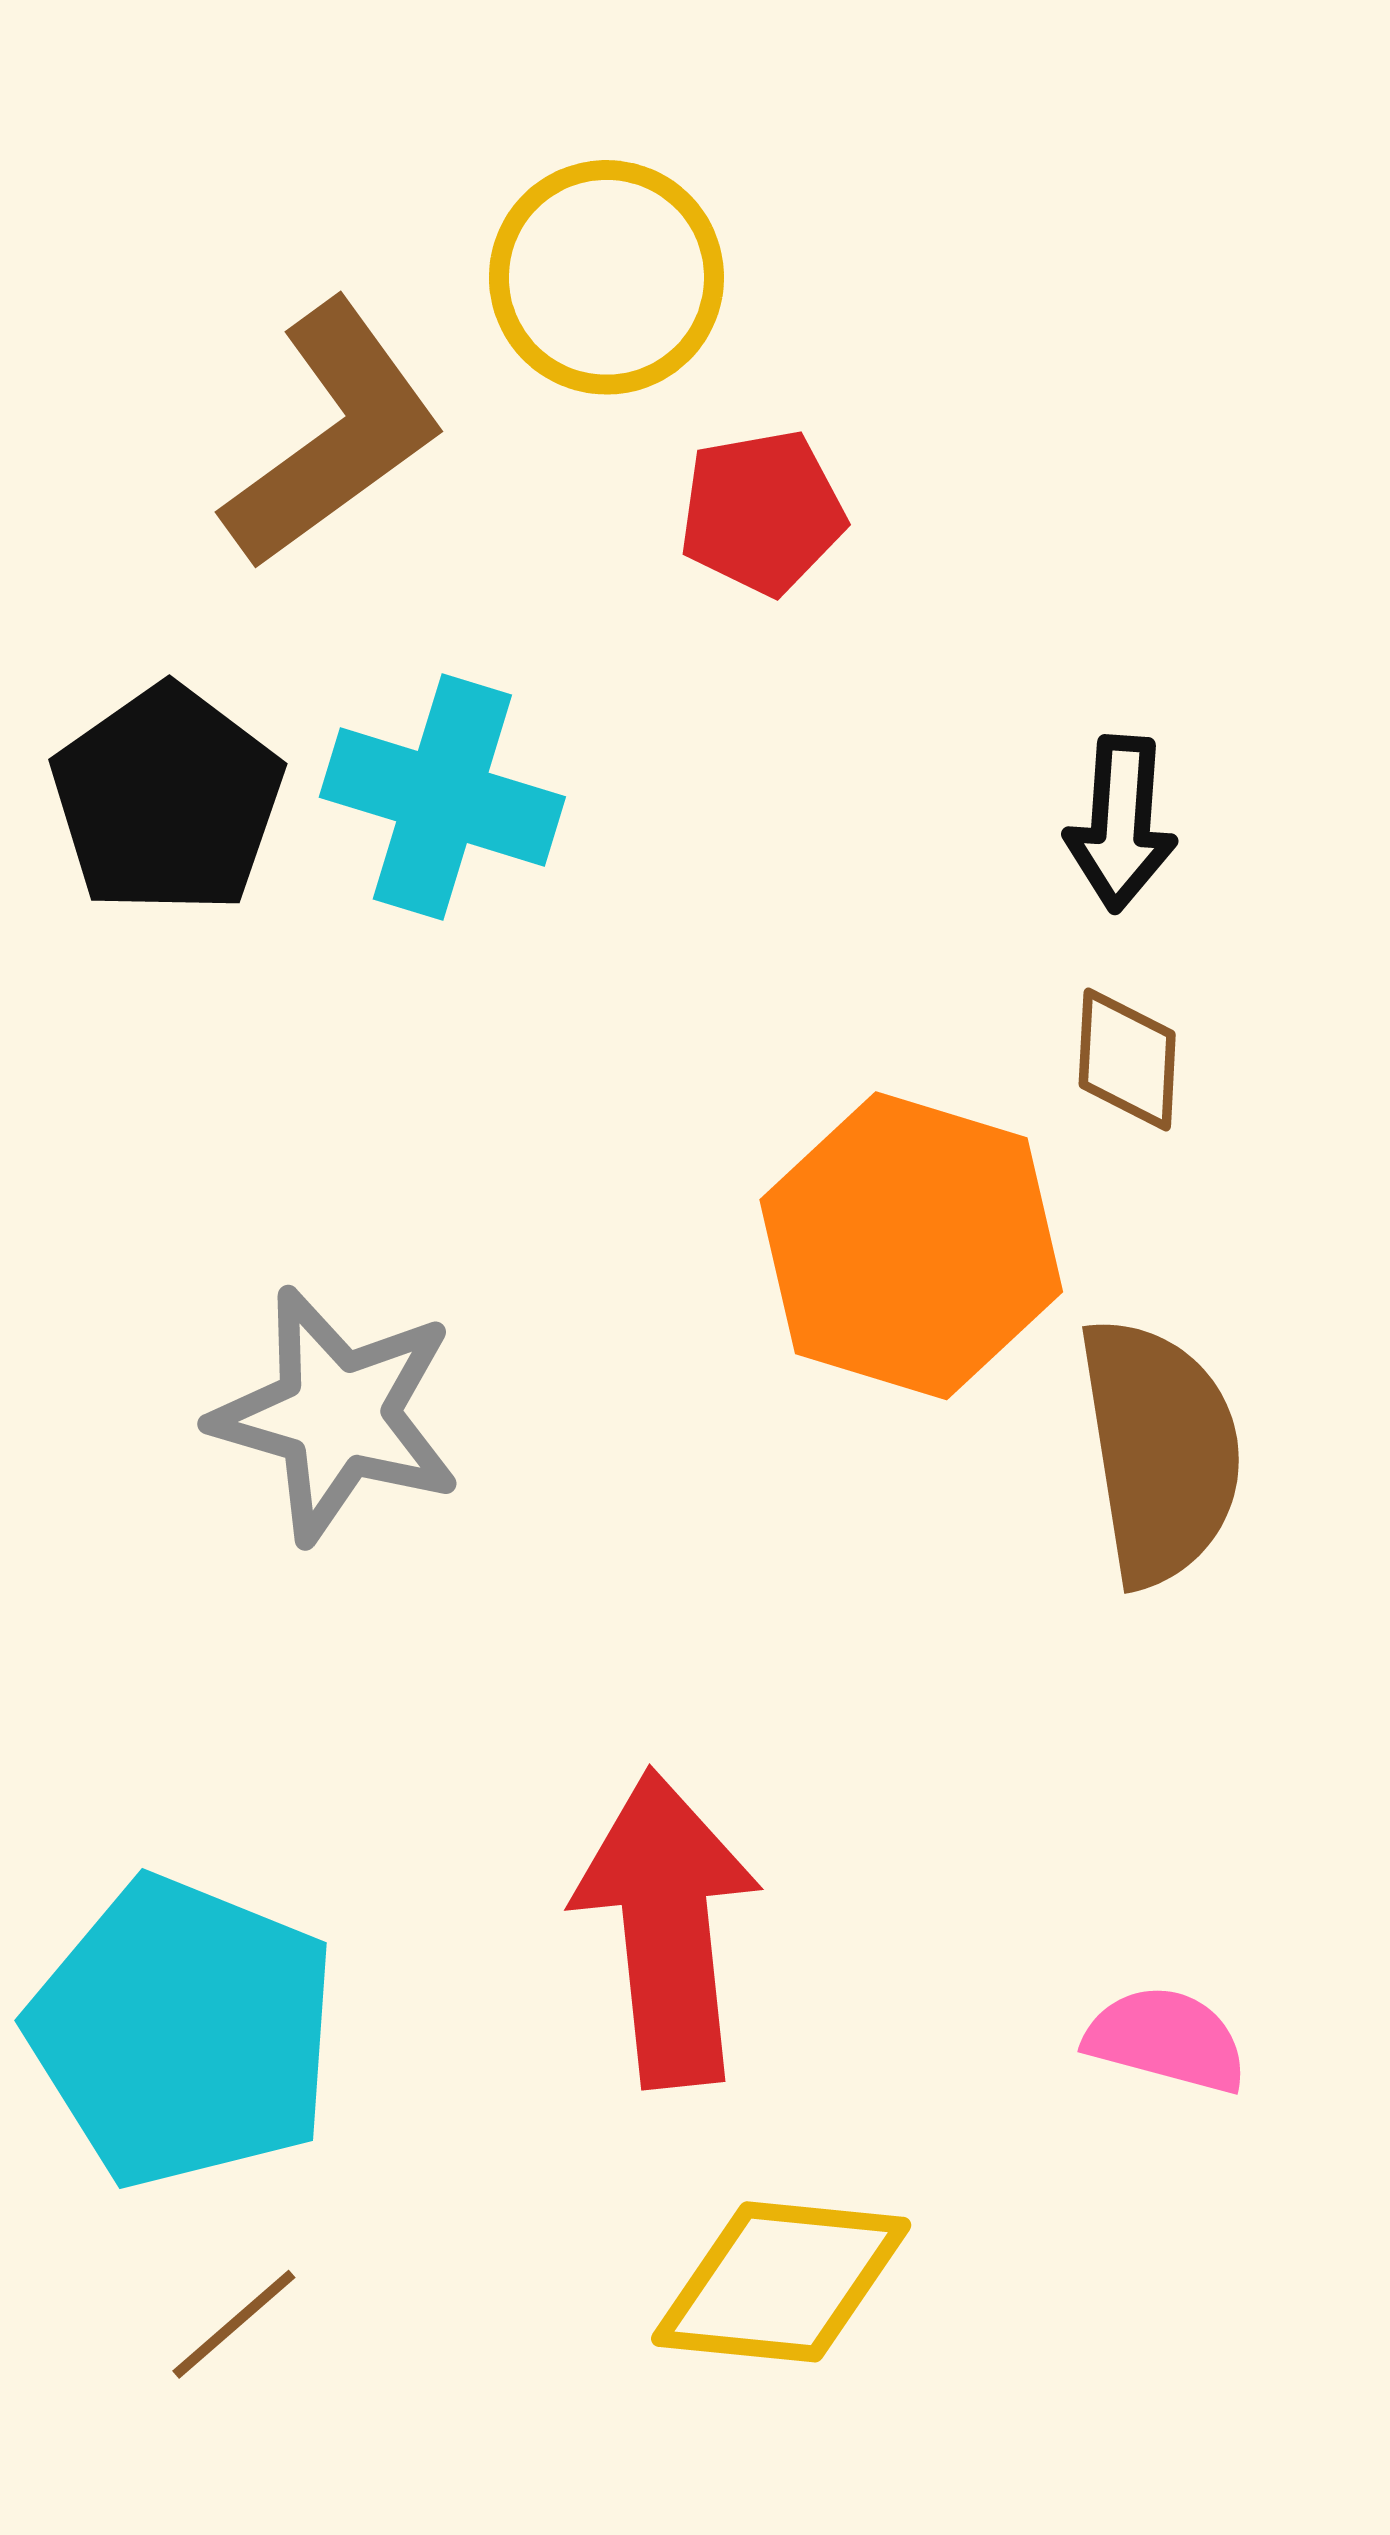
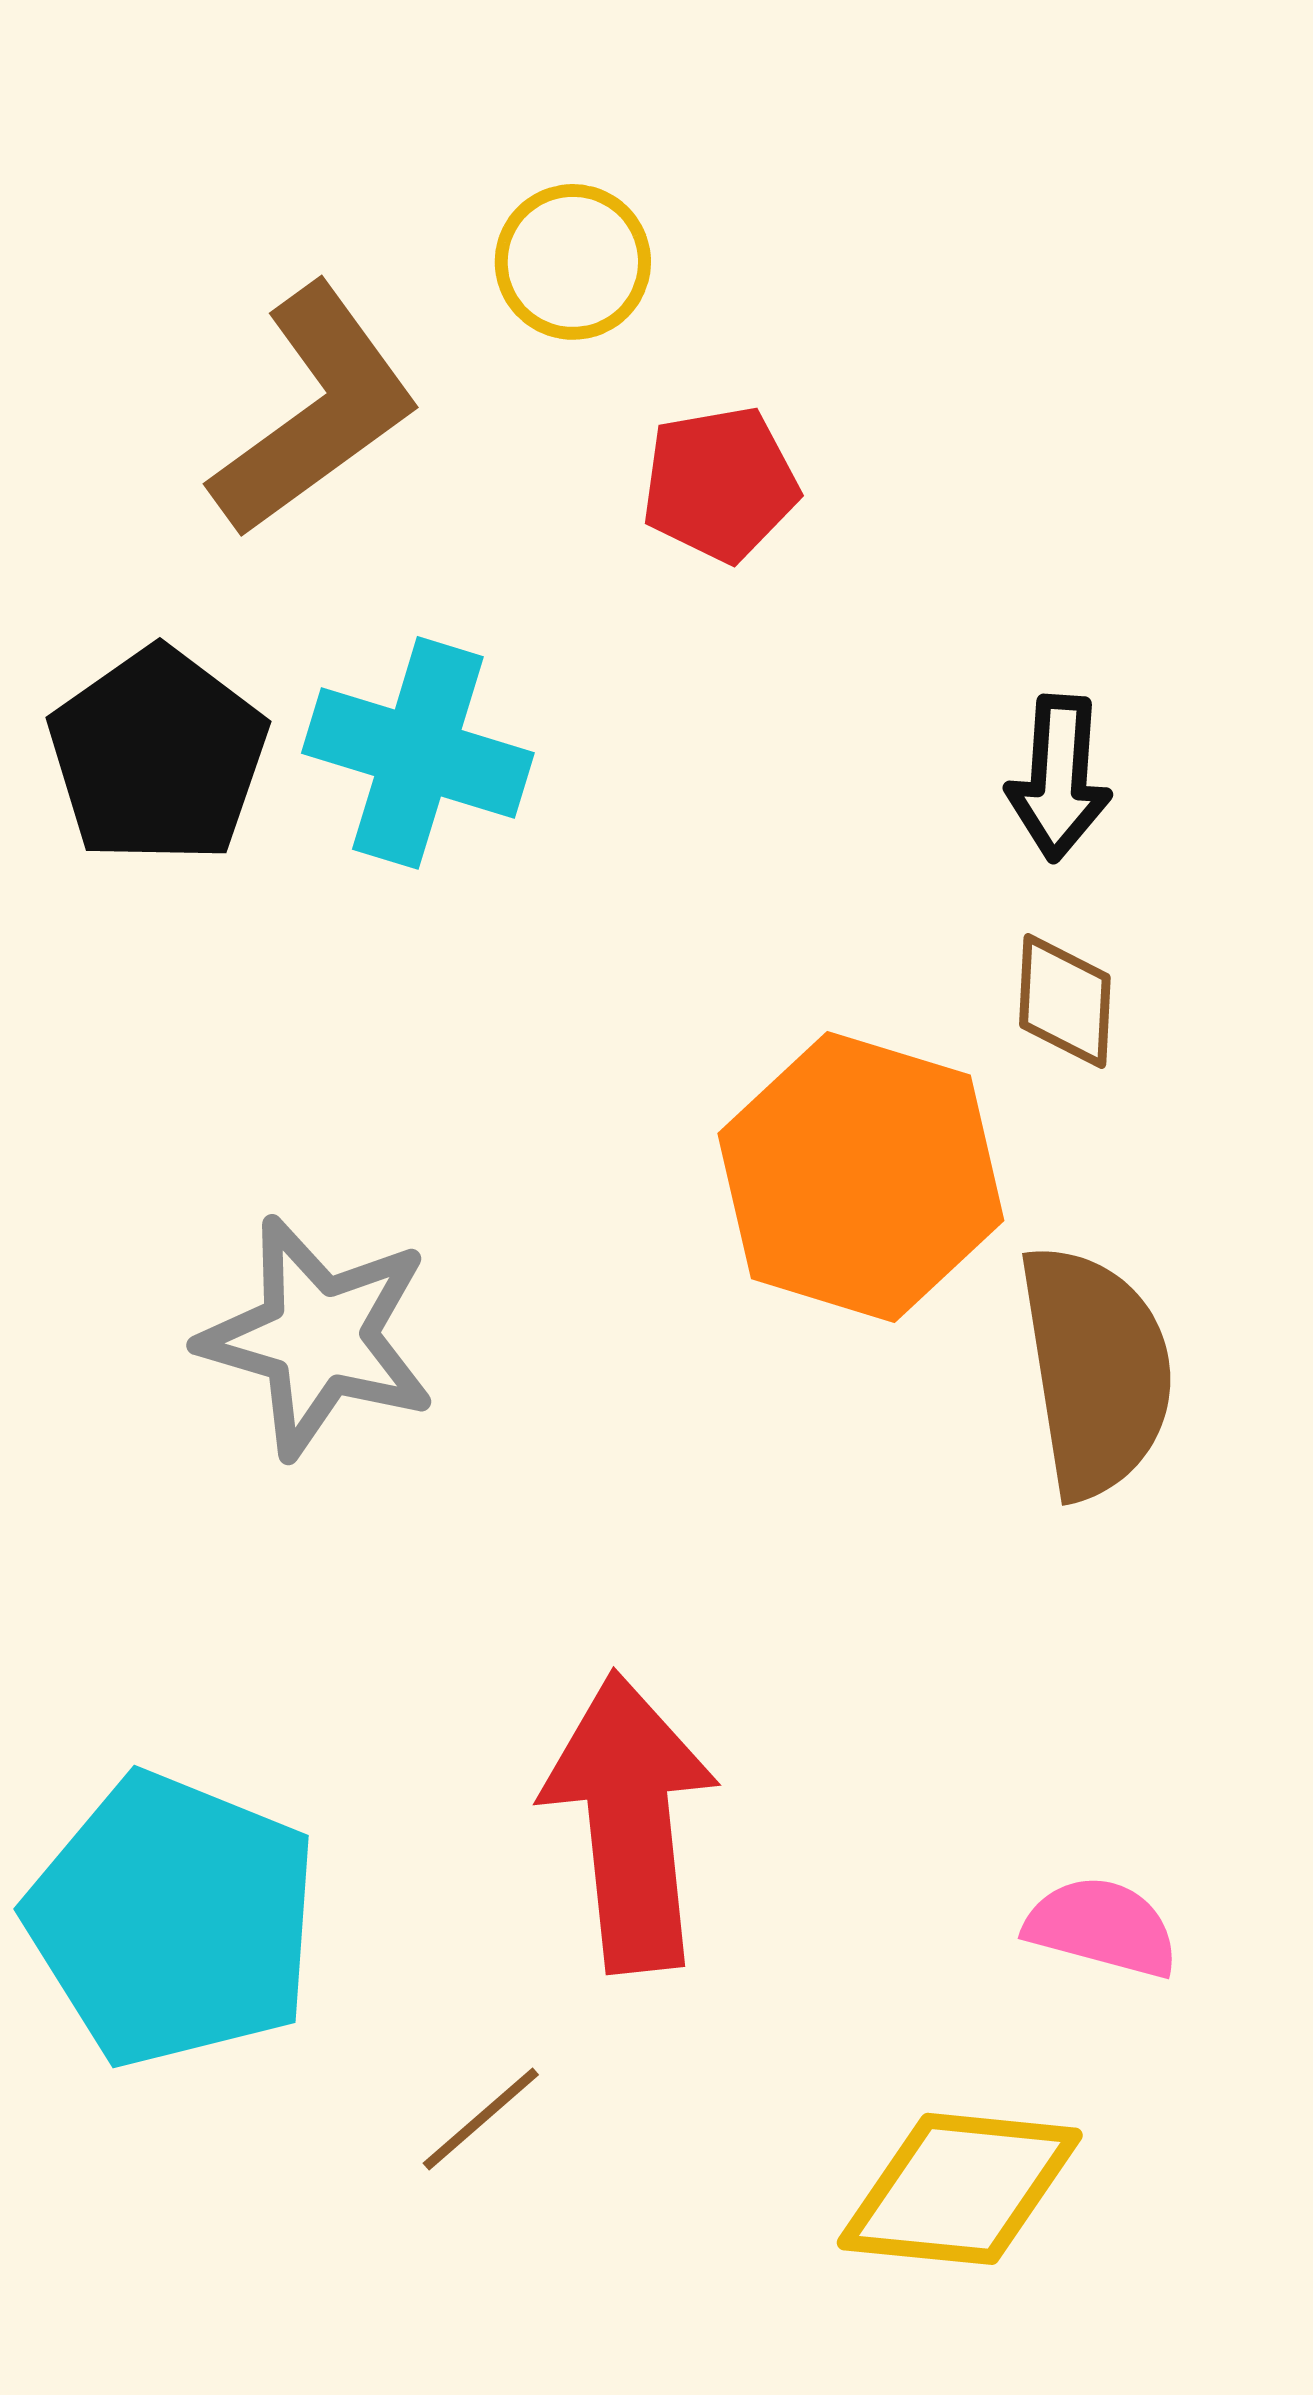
yellow circle: (606, 277) -> (573, 262), size x0.7
yellow diamond: (781, 2282) -> (960, 2189), moved
brown line: (234, 2324) -> (481, 2119), moved

